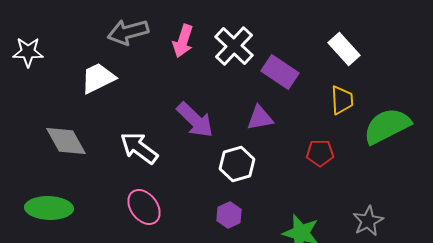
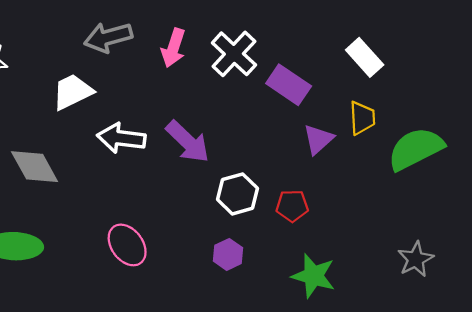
purple triangle: (260, 118) -> (318, 139), moved, turned -32
white arrow: (139, 148) -> (121, 138), moved, turned -30
red pentagon: (320, 153) -> (292, 206), moved
gray star: (368, 221) -> (416, 259), moved

